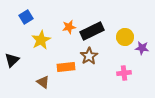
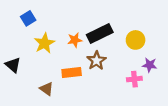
orange star: (69, 27) -> (75, 40), moved
purple star: (142, 48) -> (150, 65), moved
black triangle: (12, 60) -> (13, 65), turned -35

